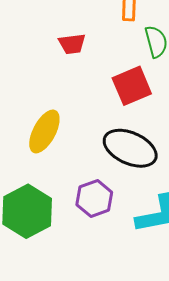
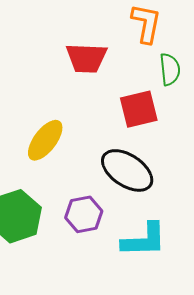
red trapezoid: (72, 44) -> (86, 58), size x1.5

